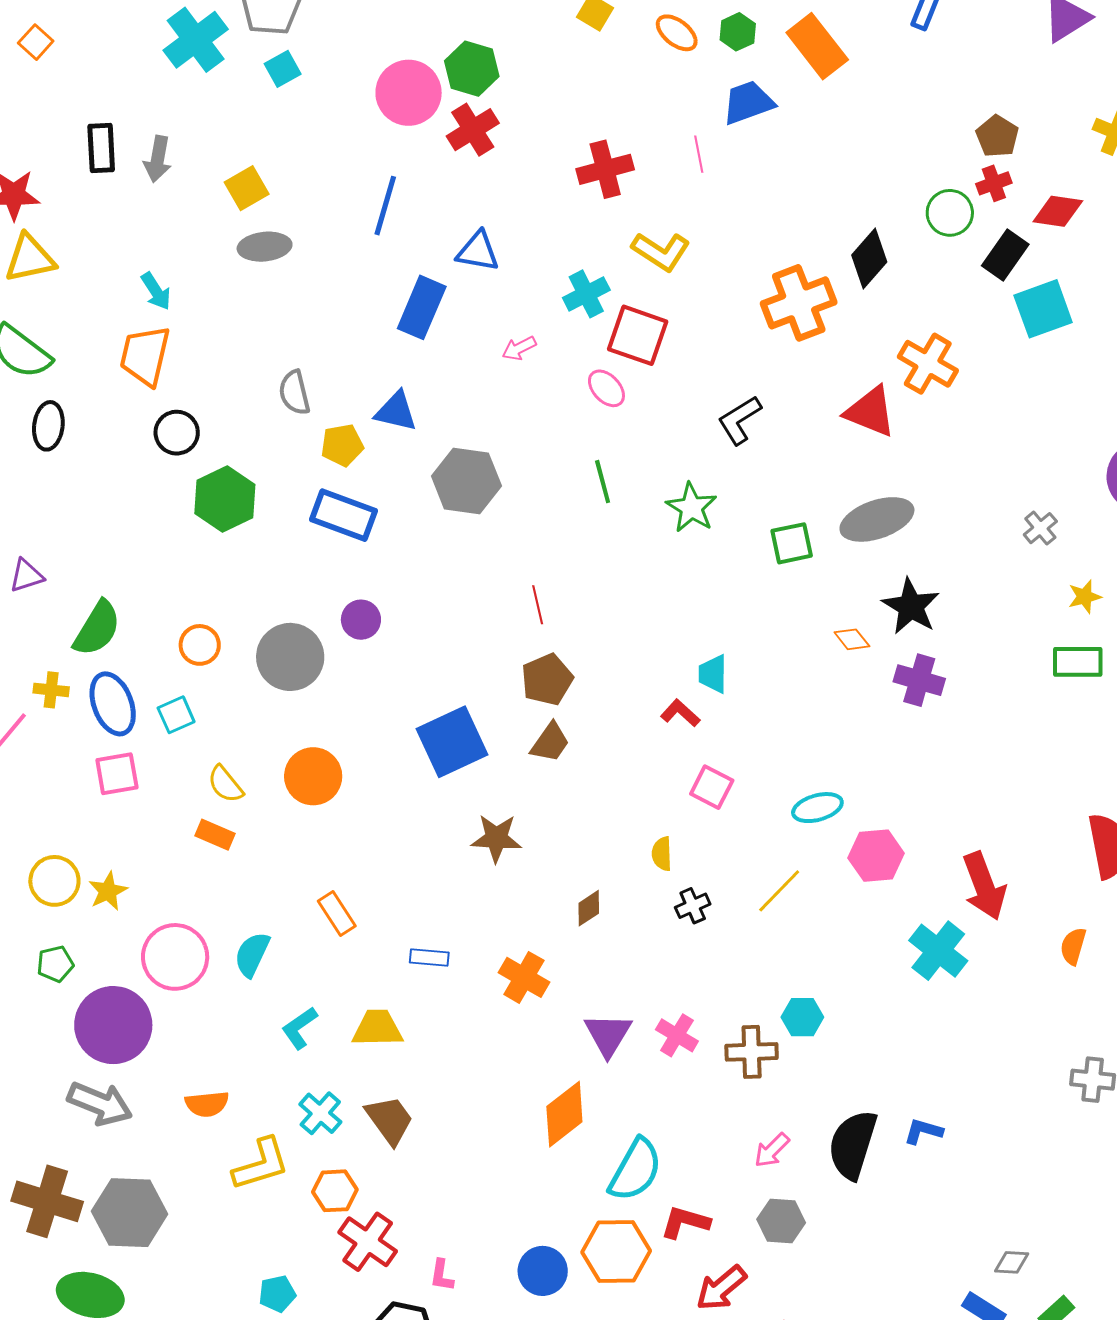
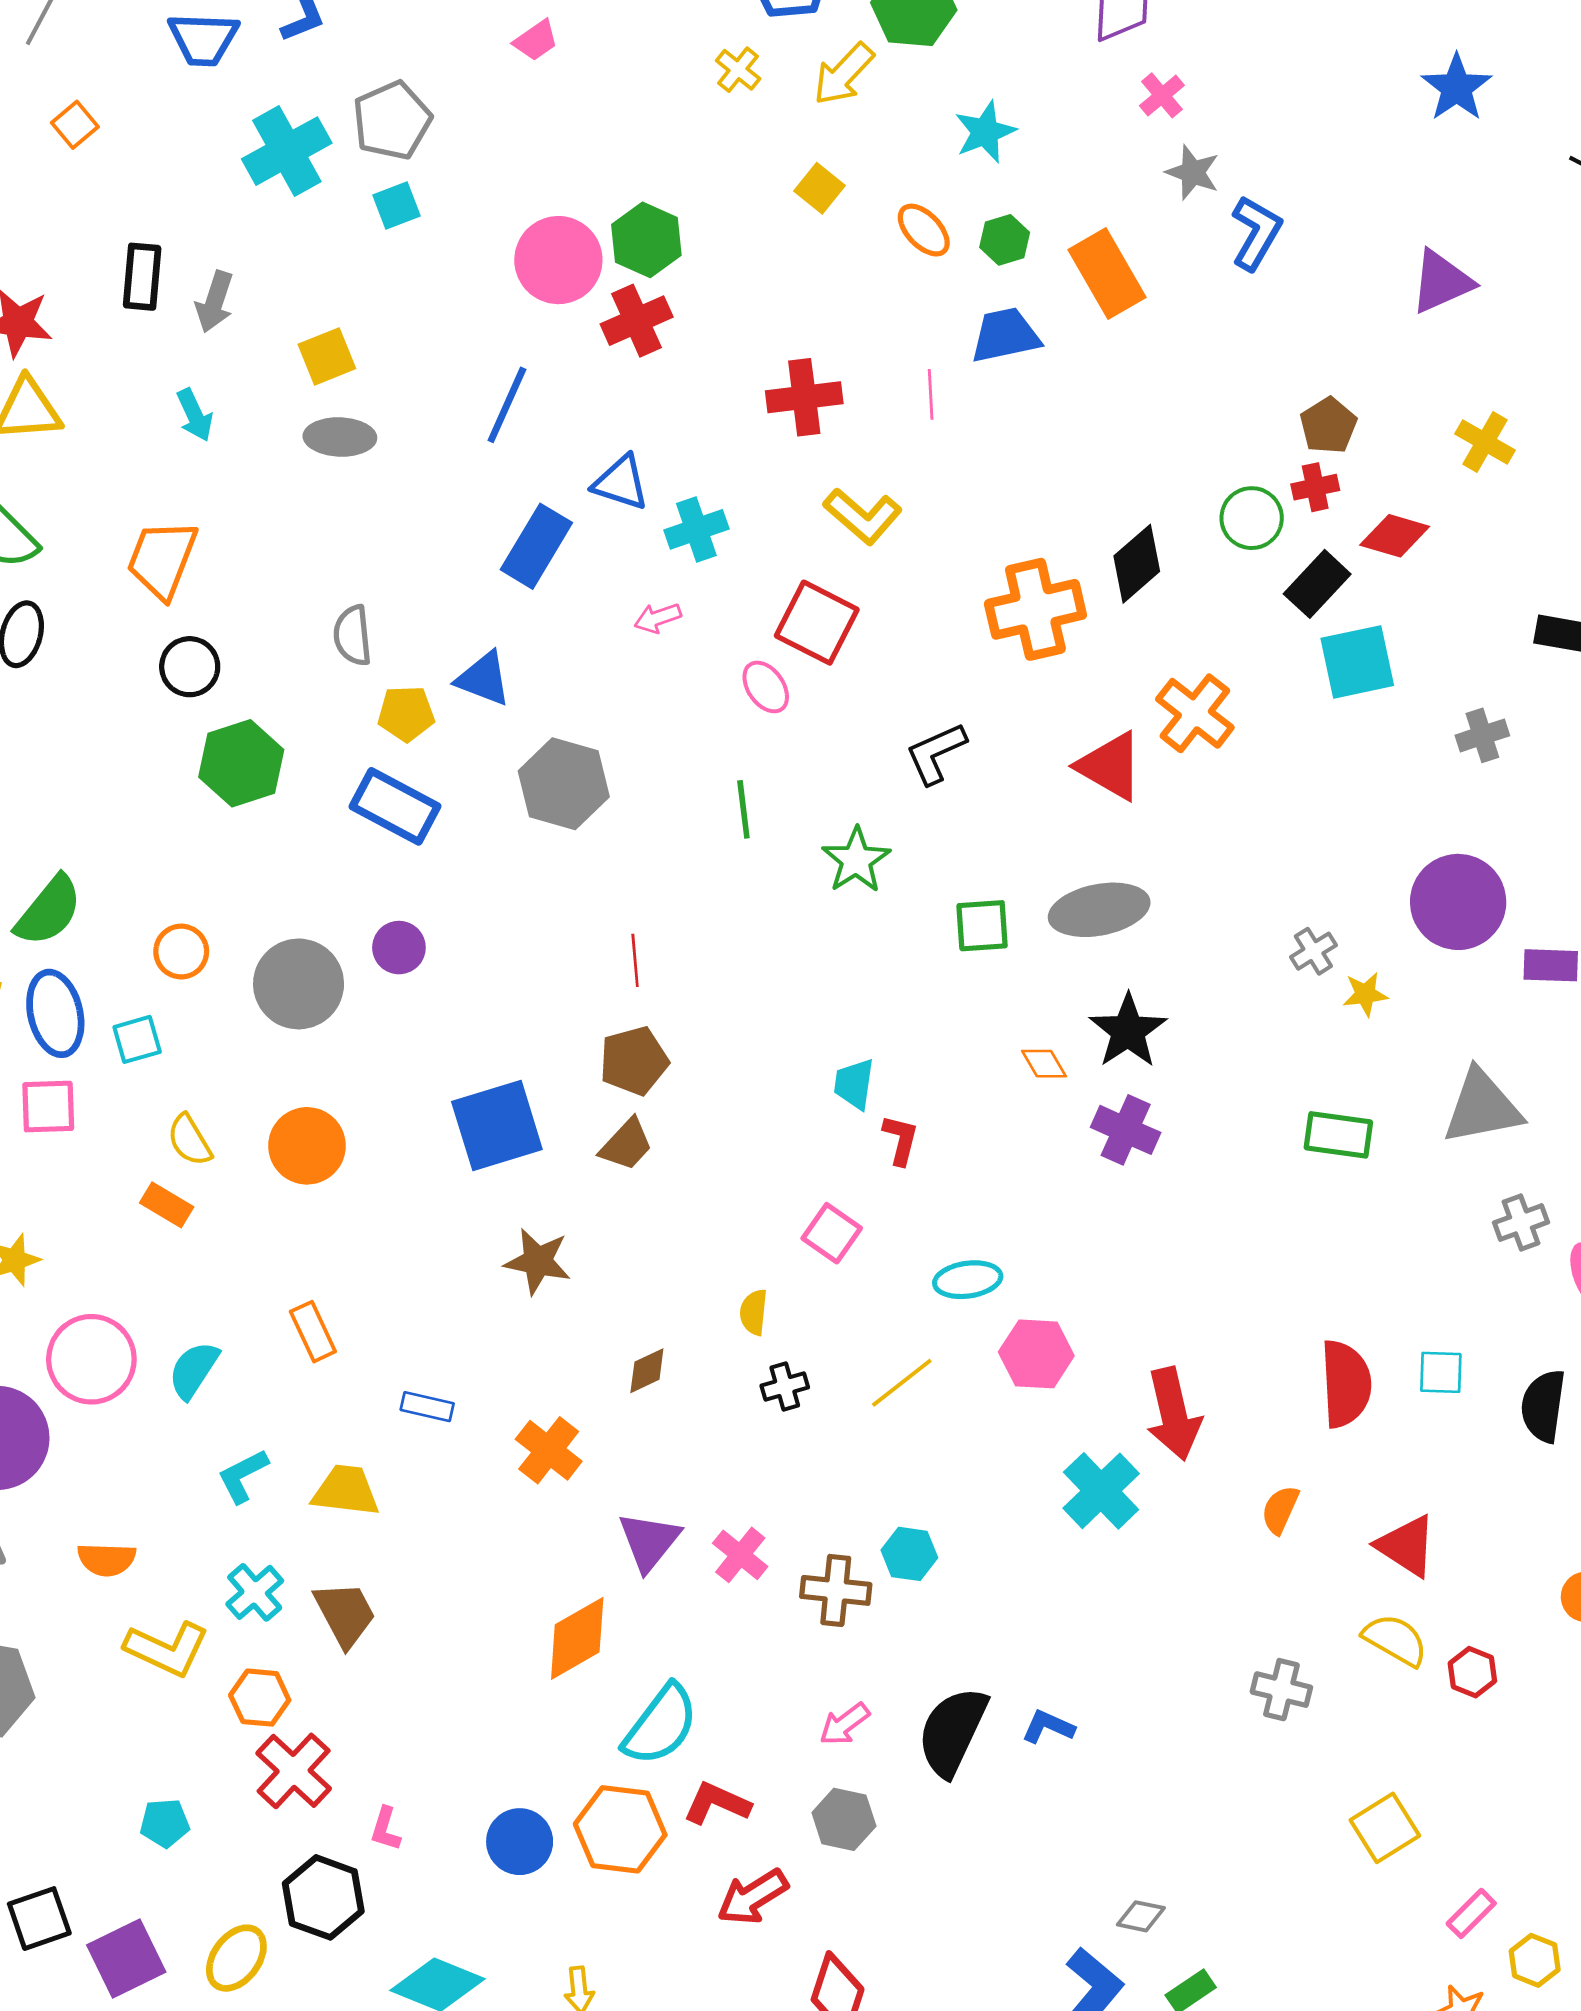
cyan arrow: (156, 291) -> (195, 415), moved
cyan cross: (586, 294) -> (696, 529), moved
yellow star: (1085, 597) -> (1365, 994), moved
red L-shape: (680, 713) -> (901, 1140), moved, turned 54
yellow L-shape: (261, 1164) -> (167, 1649), turned 34

